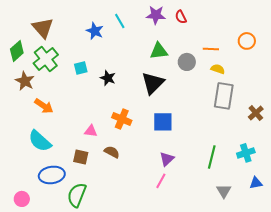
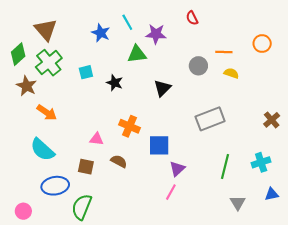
purple star: (156, 15) -> (156, 34), moved
green triangle: (159, 51) -> (137, 54), moved
black triangle: (153, 83) -> (162, 88), size x0.7
gray rectangle: (224, 96) -> (210, 119), moved, turned 60
blue square: (163, 122) -> (159, 145), moved

